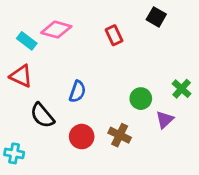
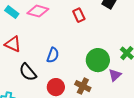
cyan rectangle: (27, 41) -> (12, 12), moved
green circle: (141, 99) -> (98, 60), size x1.5

